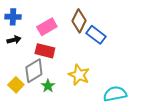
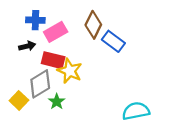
blue cross: (13, 17) -> (35, 20), moved
black arrow: (14, 40) -> (27, 46), moved
yellow star: (79, 75) -> (70, 71), moved

